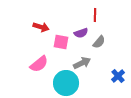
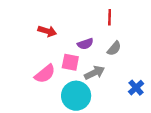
purple semicircle: (81, 33) -> (85, 44), moved
pink square: (61, 42) -> (70, 62), moved

